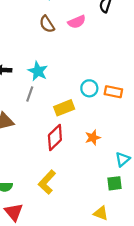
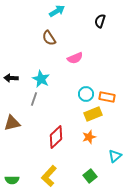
pink semicircle: (77, 22) -> (75, 58), moved
yellow rectangle: (64, 108) -> (93, 114), moved
green square: (115, 183) -> (90, 176), moved, turned -32

